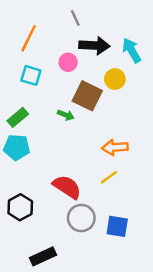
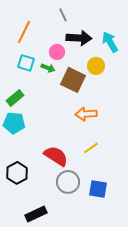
green arrow: (66, 115) -> (48, 68), moved
orange arrow: (115, 147) -> (86, 114), moved

